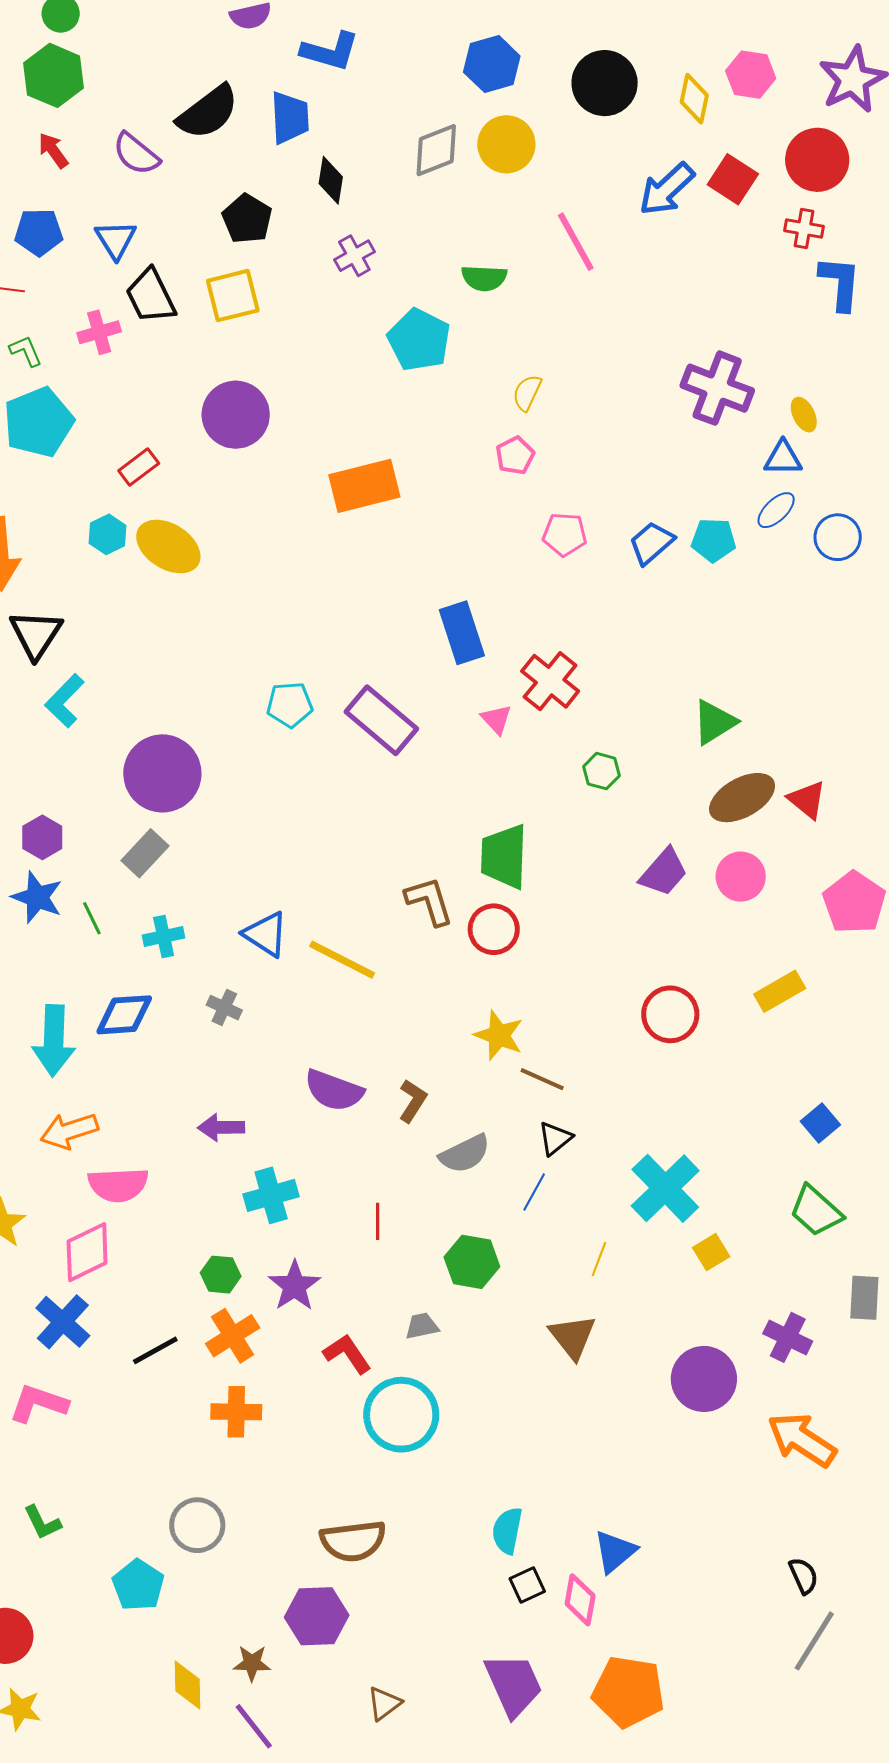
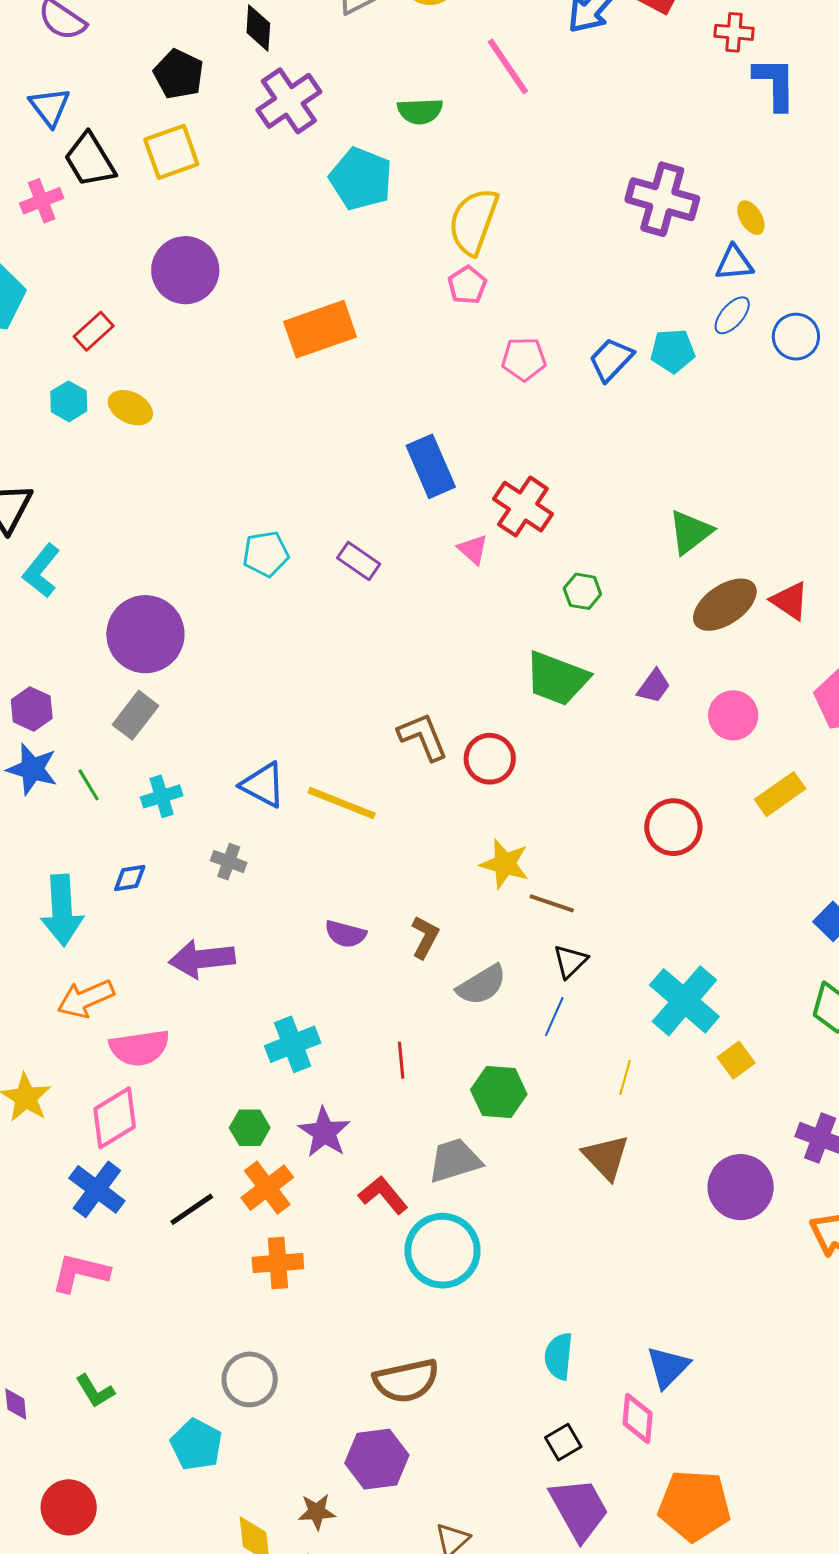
purple cross: (354, 256) -> (289, 101), size x1.6
yellow semicircle: (527, 393) -> (473, 221), size x1.8
yellow ellipse: (168, 547) -> (130, 408), size x0.7
purple rectangle: (381, 720) -> (359, 561), size x0.6
green trapezoid: (504, 856) -> (557, 678), moved, turned -66
purple trapezoid: (664, 872) -> (654, 686), size x0.7
pink circle: (741, 877) -> (733, 715), moved
blue diamond: (124, 1015) -> (130, 878), size x0.6
purple semicircle: (334, 1090) -> (345, 934), size x0.7
purple arrow: (221, 1128) -> (202, 959), moved, size x1.4
gray trapezoid: (422, 1326) -> (455, 1160), size x1.6
black square: (527, 1585) -> (563, 1442), moved

